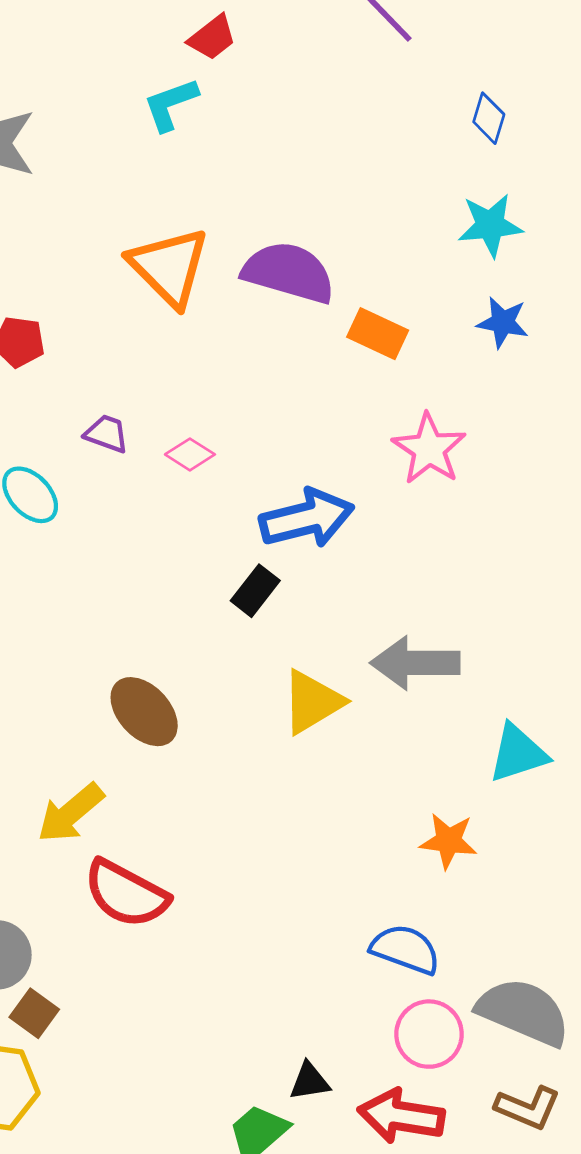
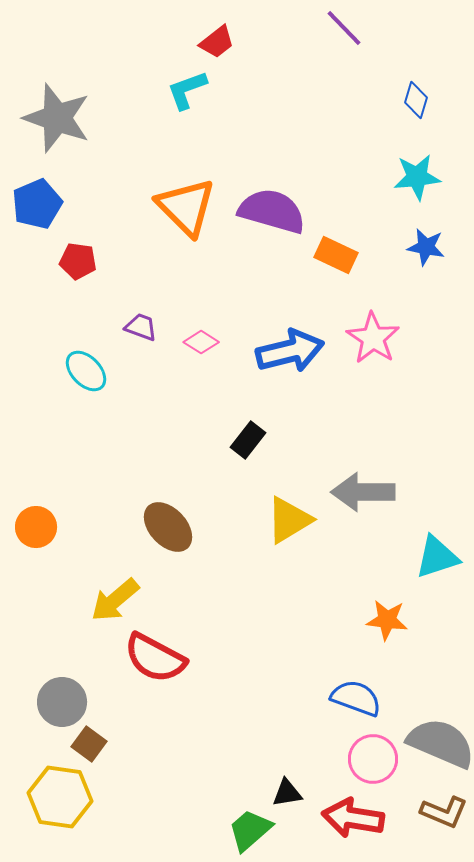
blue arrow: (307, 518) -> (290, 351), moved

